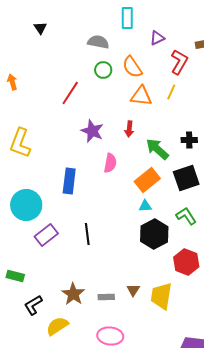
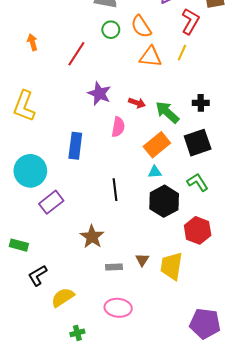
orange arrow: (12, 82) -> (32, 42), moved
red arrow: (129, 129) -> (137, 103), moved, turned -77
black line: (87, 234) -> (115, 190), moved
brown star: (73, 294) -> (92, 237), moved

